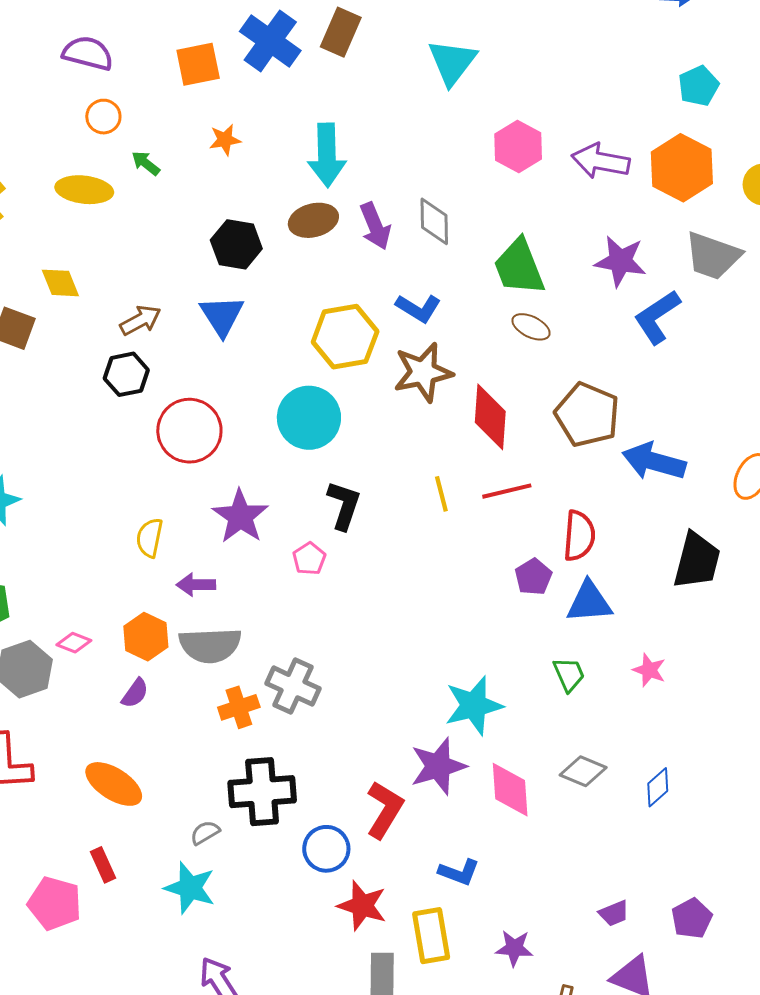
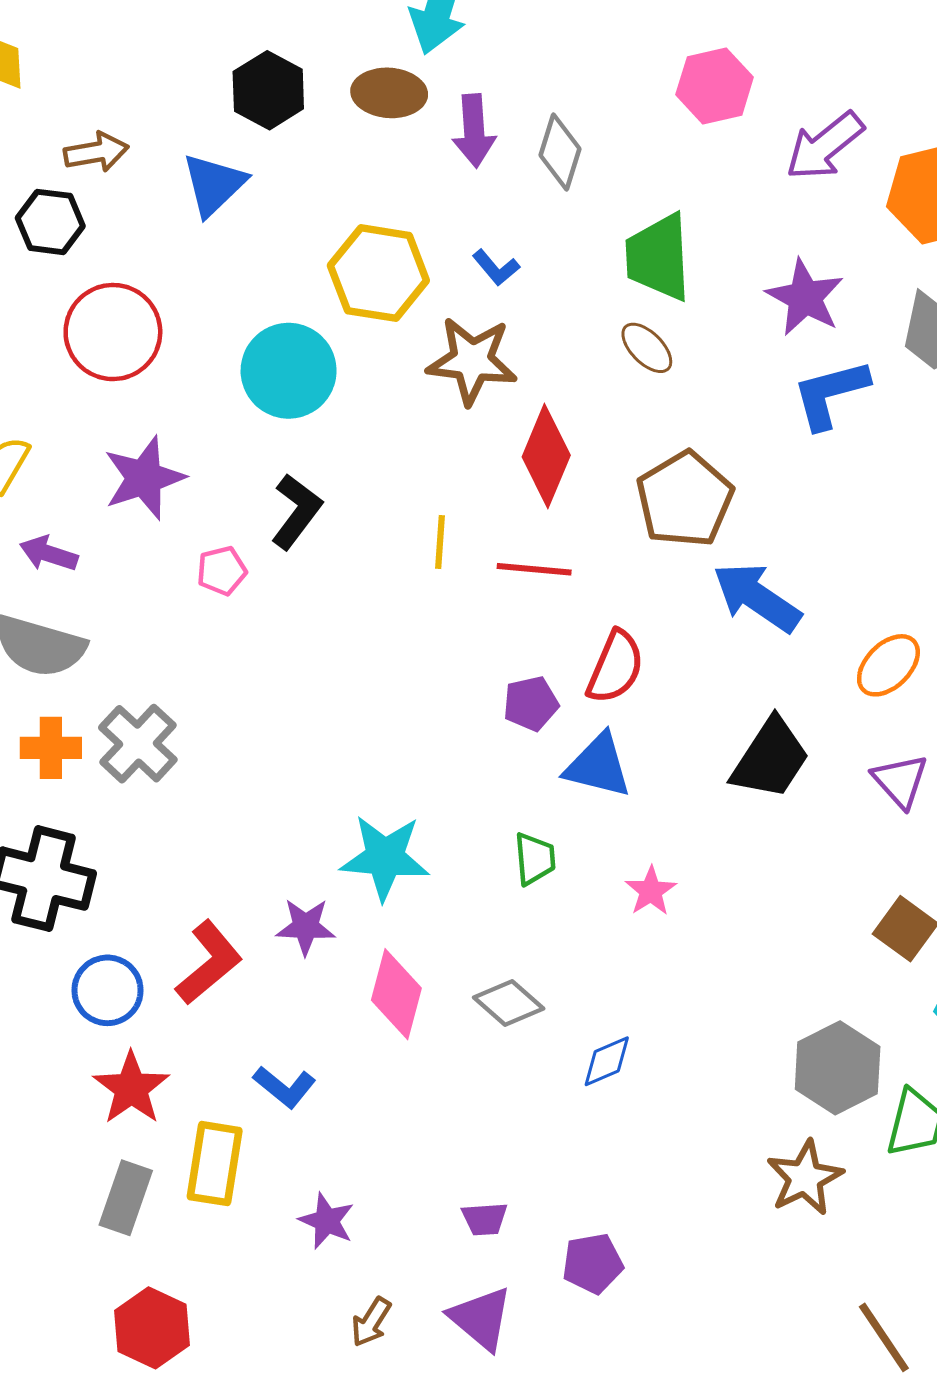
purple arrow: (601, 161) -> (825, 146), turned -68
blue L-shape: (418, 308) -> (496, 268), size x0.7
purple star: (438, 766) -> (306, 927), size x0.7

